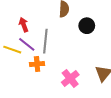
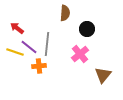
red arrow: (24, 25) -> (17, 28), moved, turned -32
pink cross: (70, 78) -> (80, 54), moved

